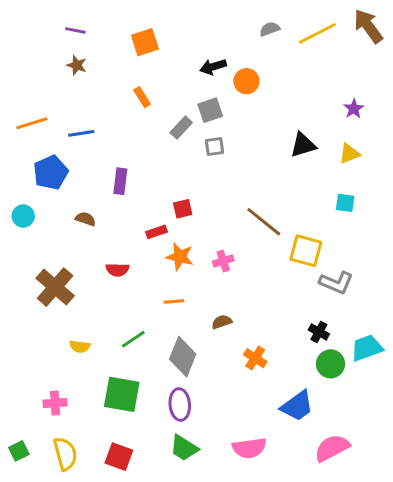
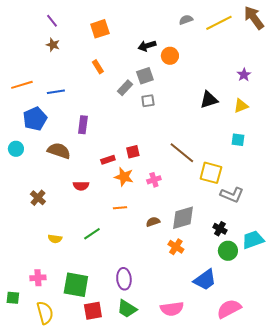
purple line: (75, 30) -> (52, 21), turned 40
red square: (183, 209) -> (133, 152), moved
brown semicircle: (86, 219) -> (59, 151), size x1.6
brown cross: (55, 287) -> (38, 198), size x0.6
gray diamond: (183, 357) -> (183, 218), moved, turned 52
green square: (122, 394) -> (76, 285), moved
green square: (19, 451) -> (13, 298), moved, turned 32
red square: (119, 457) -> (93, 311), moved, turned -30

